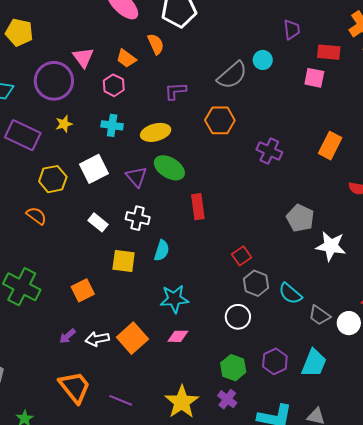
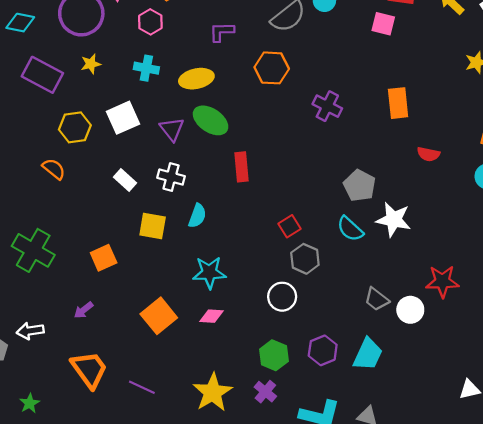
orange rectangle: (330, 146) -> (398, 103), turned -36
cyan semicircle: (290, 294) -> (350, 229), moved
white arrow: (97, 339) -> (30, 331), moved

